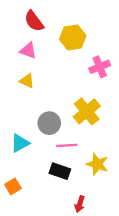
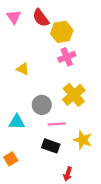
red semicircle: (34, 21) -> (41, 18), moved
pink triangle: (28, 50) -> (14, 17), moved, turned 35
pink cross: (100, 67) -> (67, 57), moved
cyan triangle: (20, 143) -> (17, 122), turned 30

